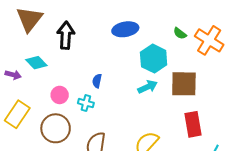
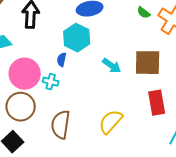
cyan hexagon: (154, 59) -> (77, 38), moved
cyan arrow: (148, 87) -> (112, 66), turned 60
pink circle: (60, 95) -> (25, 74), size x1.8

